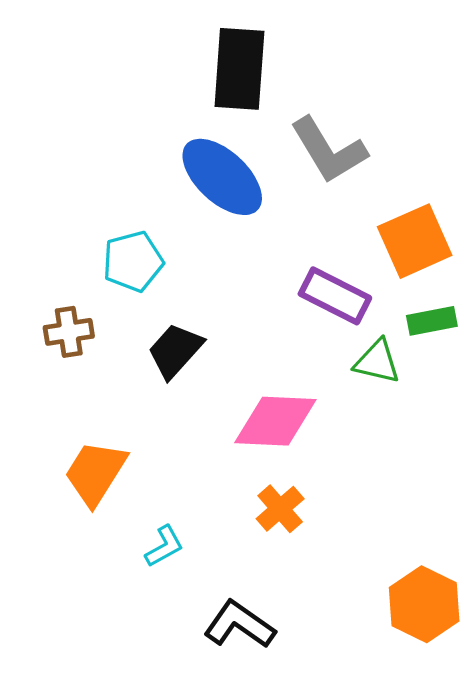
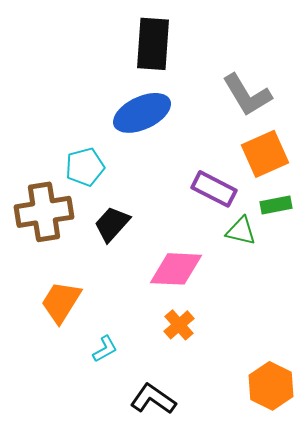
gray L-shape: (329, 150) -> (247, 95), moved
blue ellipse: (222, 177) -> (142, 113), turned -68
brown cross: (69, 332) -> (44, 212), size x1.8

